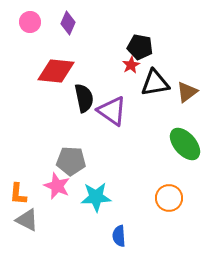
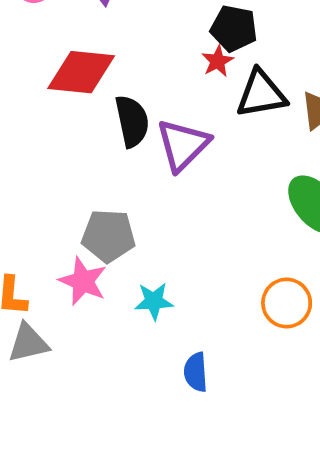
purple triangle: (112, 111) -> (183, 145), turned 40
cyan star: (96, 197) -> (154, 301), size x0.7
gray triangle: (27, 220) -> (28, 343), turned -40

